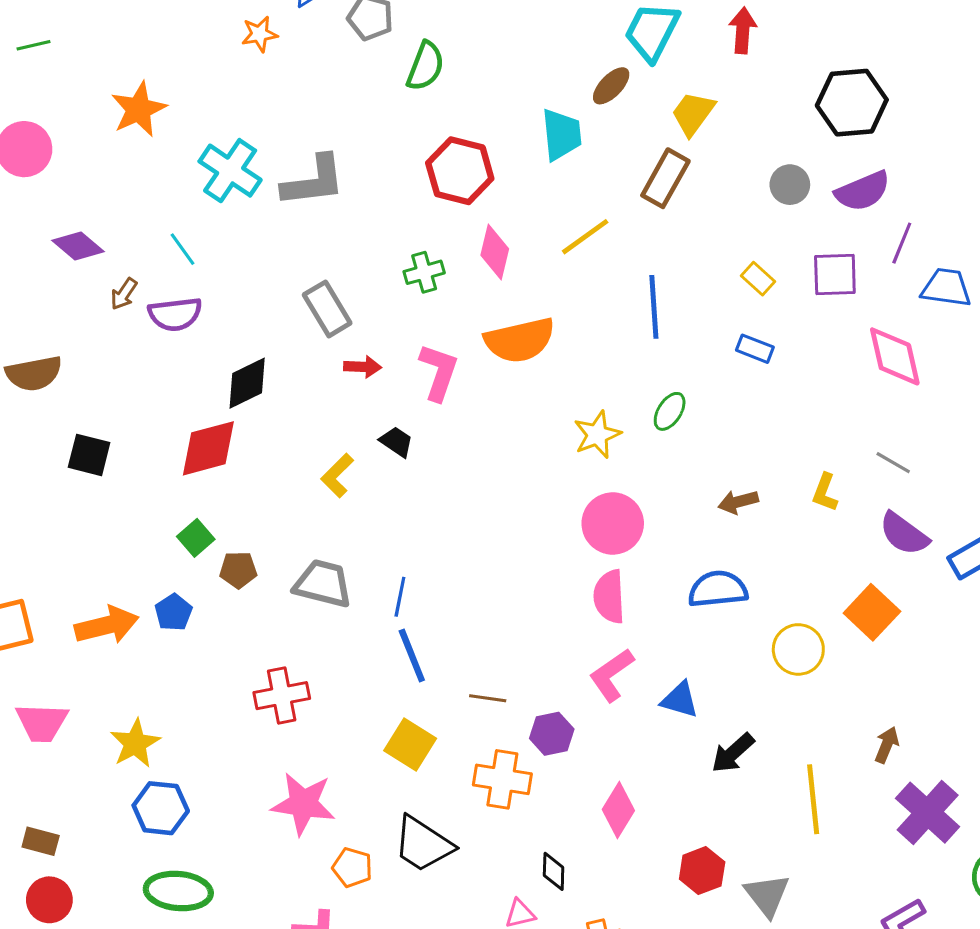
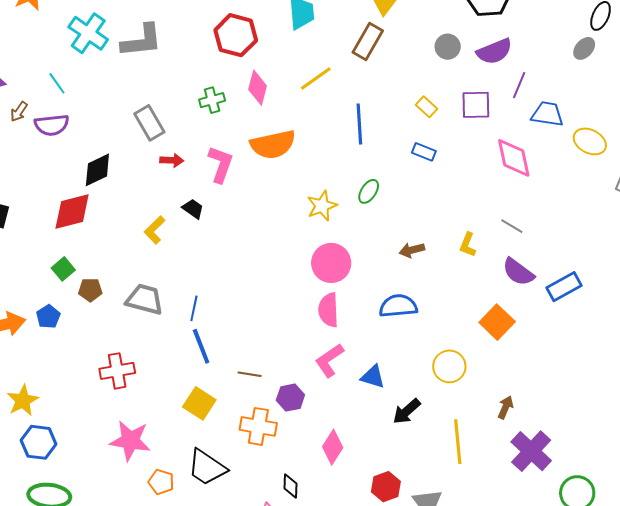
yellow circle: (798, 649) -> (449, 366), moved

